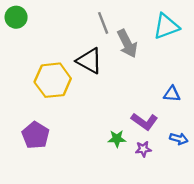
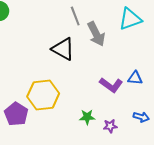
yellow hexagon: (53, 80) -> (43, 95), moved
purple L-shape: (144, 121) -> (111, 85), moved

